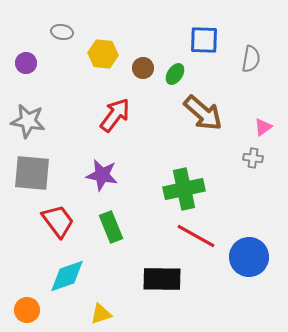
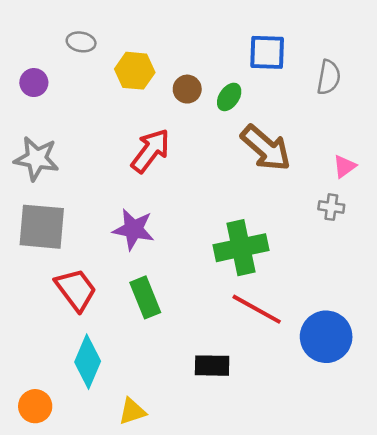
cyan diamond: (67, 276) -> (88, 362), turned -48
black rectangle: (162, 279) -> (212, 366), size x0.7

